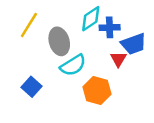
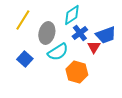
blue cross: (110, 27) -> (80, 33), moved, turned -35
gray ellipse: (59, 41) -> (47, 33), turned 30
blue square: (31, 87) -> (25, 59), moved

